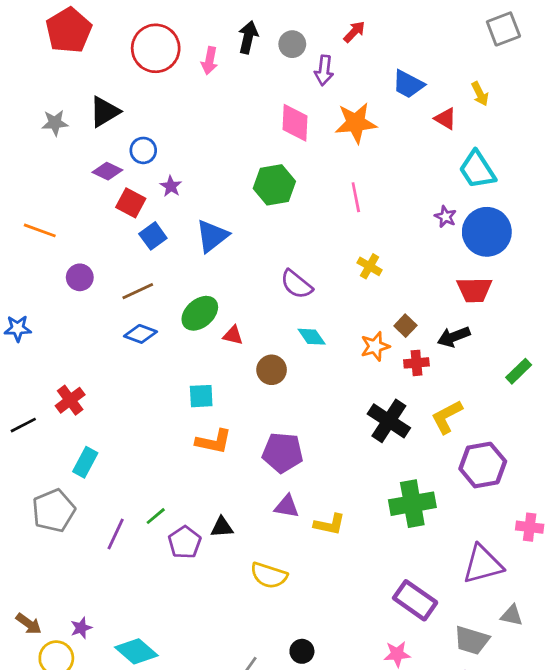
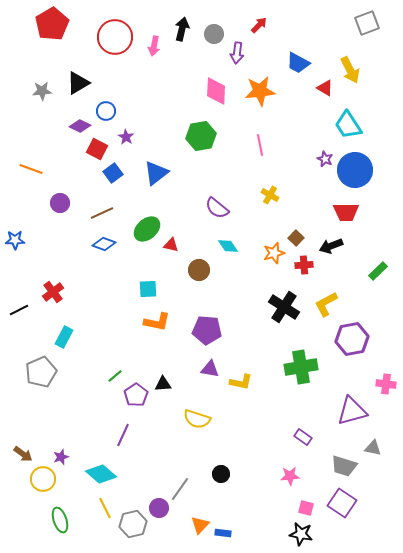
yellow arrow: (480, 94) -> (350, 70), size x1.5
purple line: (116, 534) -> (123, 435), moved
purple rectangle: (415, 600) -> (303, 437), size x0.6

